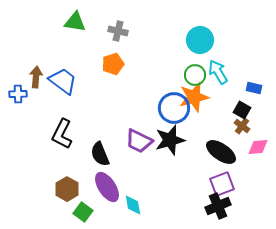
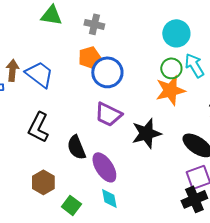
blue circle: (174, 108) -> (107, 72), moved
purple trapezoid: (139, 141) -> (108, 114), moved
purple ellipse: (107, 187) -> (104, 167), moved
green square: (83, 212) -> (71, 205), moved

